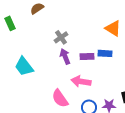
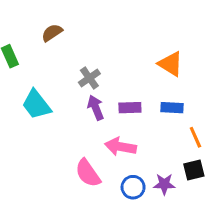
blue rectangle: (105, 53) -> (172, 108), moved
cyan trapezoid: (24, 66) -> (36, 105), moved

